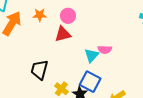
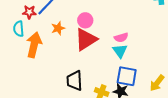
red triangle: (63, 34) -> (86, 39), size x1.4
pink semicircle: (105, 50) -> (121, 37), moved

